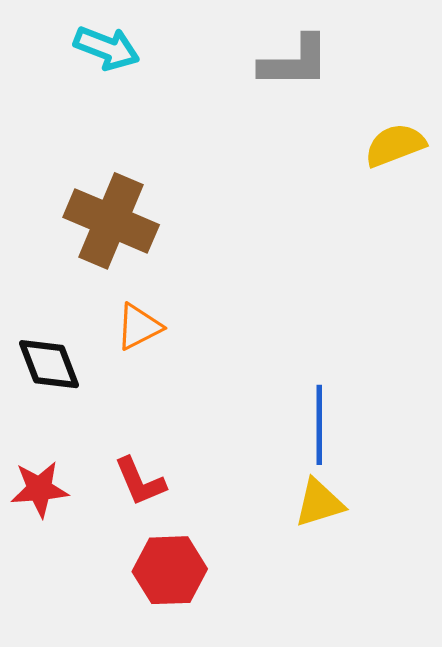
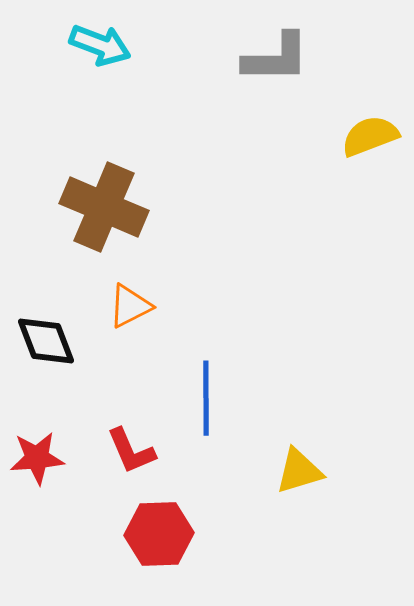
blue line: (319, 425) -> (206, 398), moved

